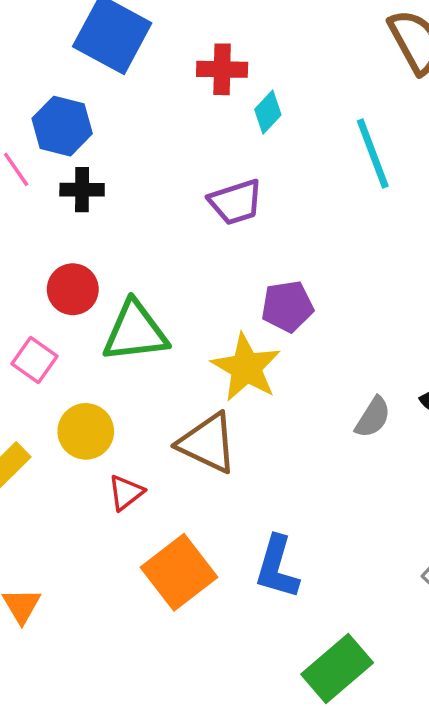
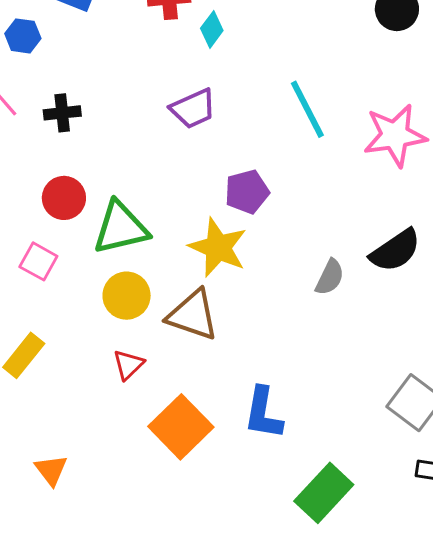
blue hexagon: (62, 126) -> (23, 36), moved, size x0.7
cyan line: (373, 153) -> (307, 109), moved
yellow circle: (86, 431) -> (127, 296), moved

